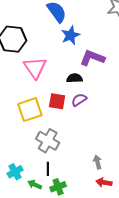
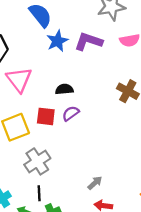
purple L-shape: (92, 58) -> (88, 41), moved
gray cross: (48, 141) -> (37, 161), turned 30
gray arrow: (97, 162) -> (95, 183), turned 64

